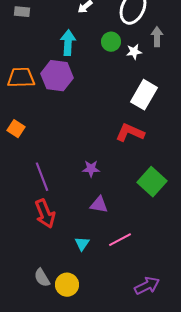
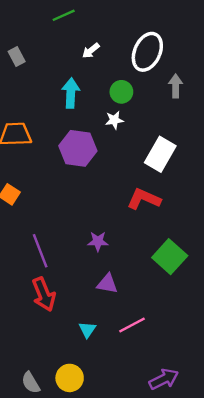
gray rectangle: (22, 12) -> (17, 57), turned 56
white star: (134, 52) -> (114, 120), moved
purple hexagon: (57, 76) -> (78, 148), moved
gray semicircle: (42, 278) -> (31, 383), moved

